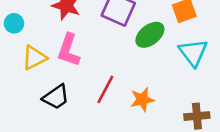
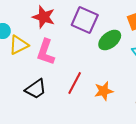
yellow triangle: (34, 58) -> (19, 45), moved

